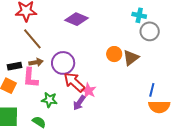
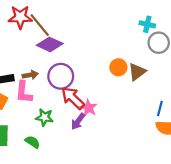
purple diamond: (76, 19) -> (50, 44), moved
brown line: (32, 39) -> (40, 25), moved

